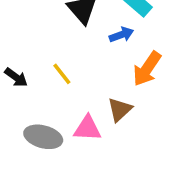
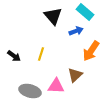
yellow line: (62, 74) -> (41, 54), turned 56

